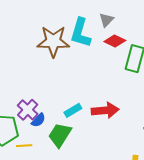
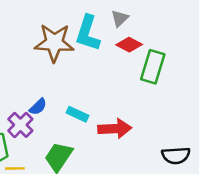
cyan rectangle: (73, 110) -> (78, 114), moved, turned 54
blue semicircle: (38, 120) -> (38, 107), moved

